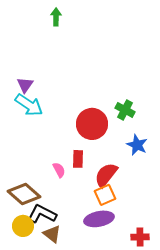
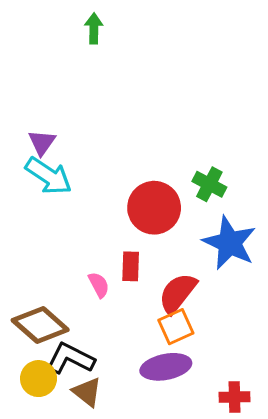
blue star: (137, 145) -> (229, 243), size x1.5

